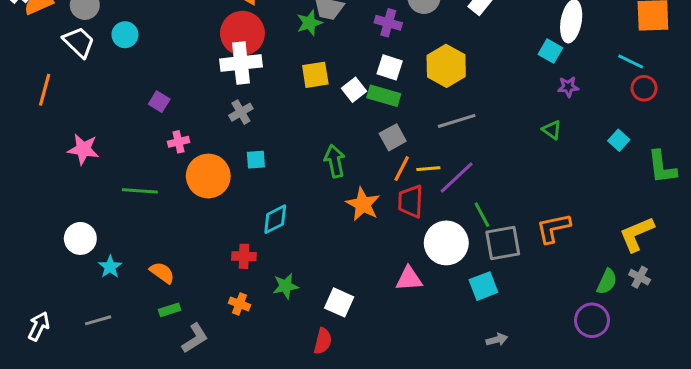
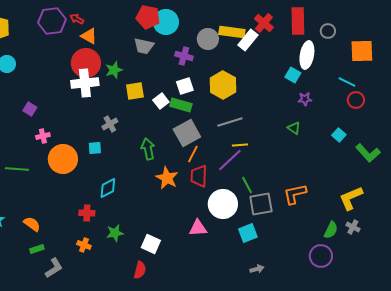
green star: (309, 23) -> (114, 70), moved
white square: (390, 67) -> (185, 86), turned -36
gray cross: (241, 112) -> (110, 124), moved
gray square: (393, 137) -> (187, 133), size x1.5
green L-shape: (662, 167) -> (368, 153), turned -35
yellow line: (428, 169) -> (240, 145), moved

